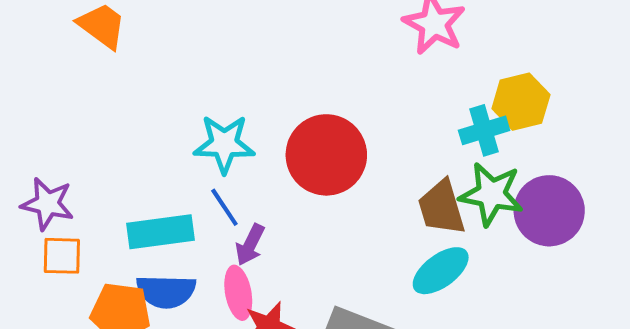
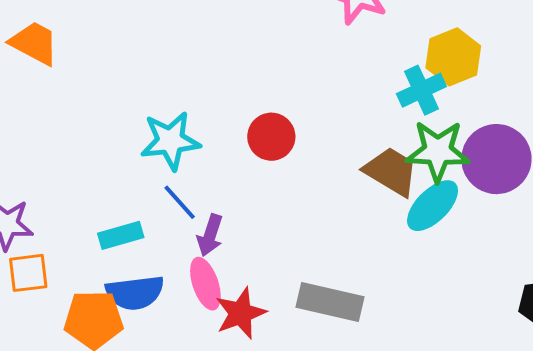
red circle: (326, 155) -> (271, 137), size x0.6
brown trapezoid: (441, 208) -> (391, 171), turned 146
cyan rectangle: (160, 232) -> (121, 235), size x0.7
cyan ellipse: (441, 271) -> (433, 206), moved

